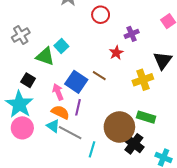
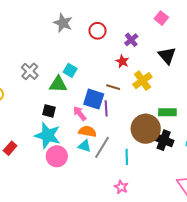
yellow cross: (143, 80) -> (142, 81), moved
purple line: (78, 107) -> (106, 108), moved
gray line: (70, 133) -> (102, 147), turned -70

